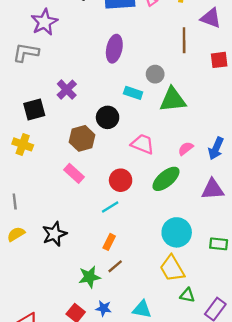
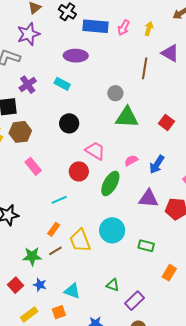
purple ellipse: (114, 49) -> (76, 56), moved, turned 70
red square: (219, 60) -> (166, 122), moved, turned 35
purple cross: (67, 90) -> (28, 85), moved
cyan rectangle: (133, 93) -> (62, 84), moved
brown hexagon: (82, 138) -> (20, 132), moved
green ellipse: (166, 179) -> (110, 184), turned -30
red circle: (121, 180) -> (79, 171), moved
yellow trapezoid: (172, 268) -> (80, 241), moved

